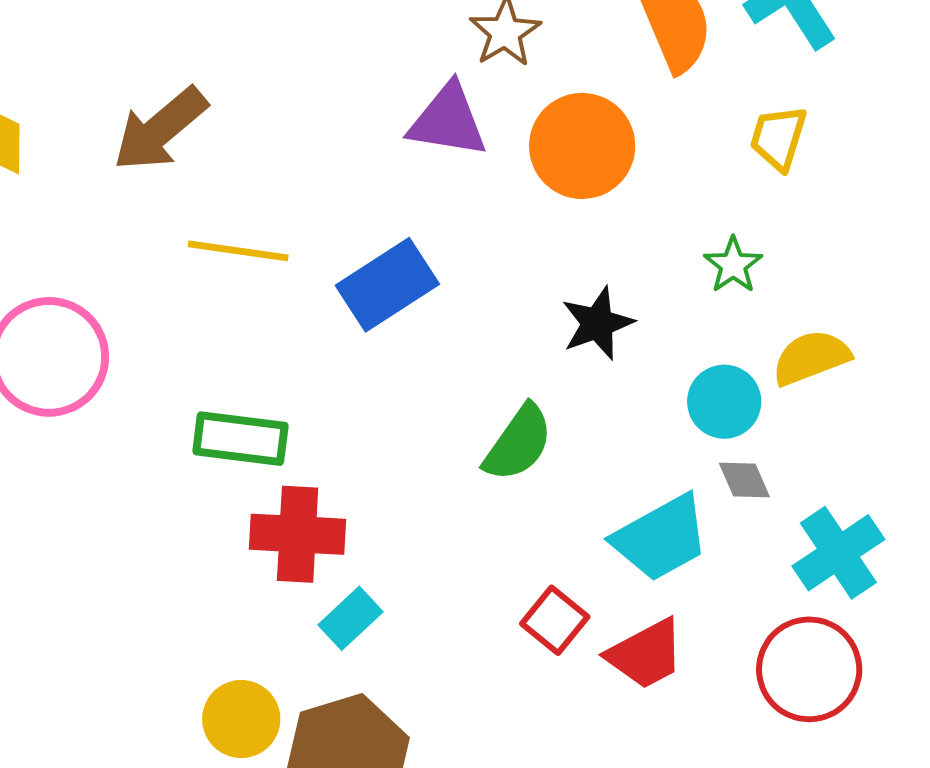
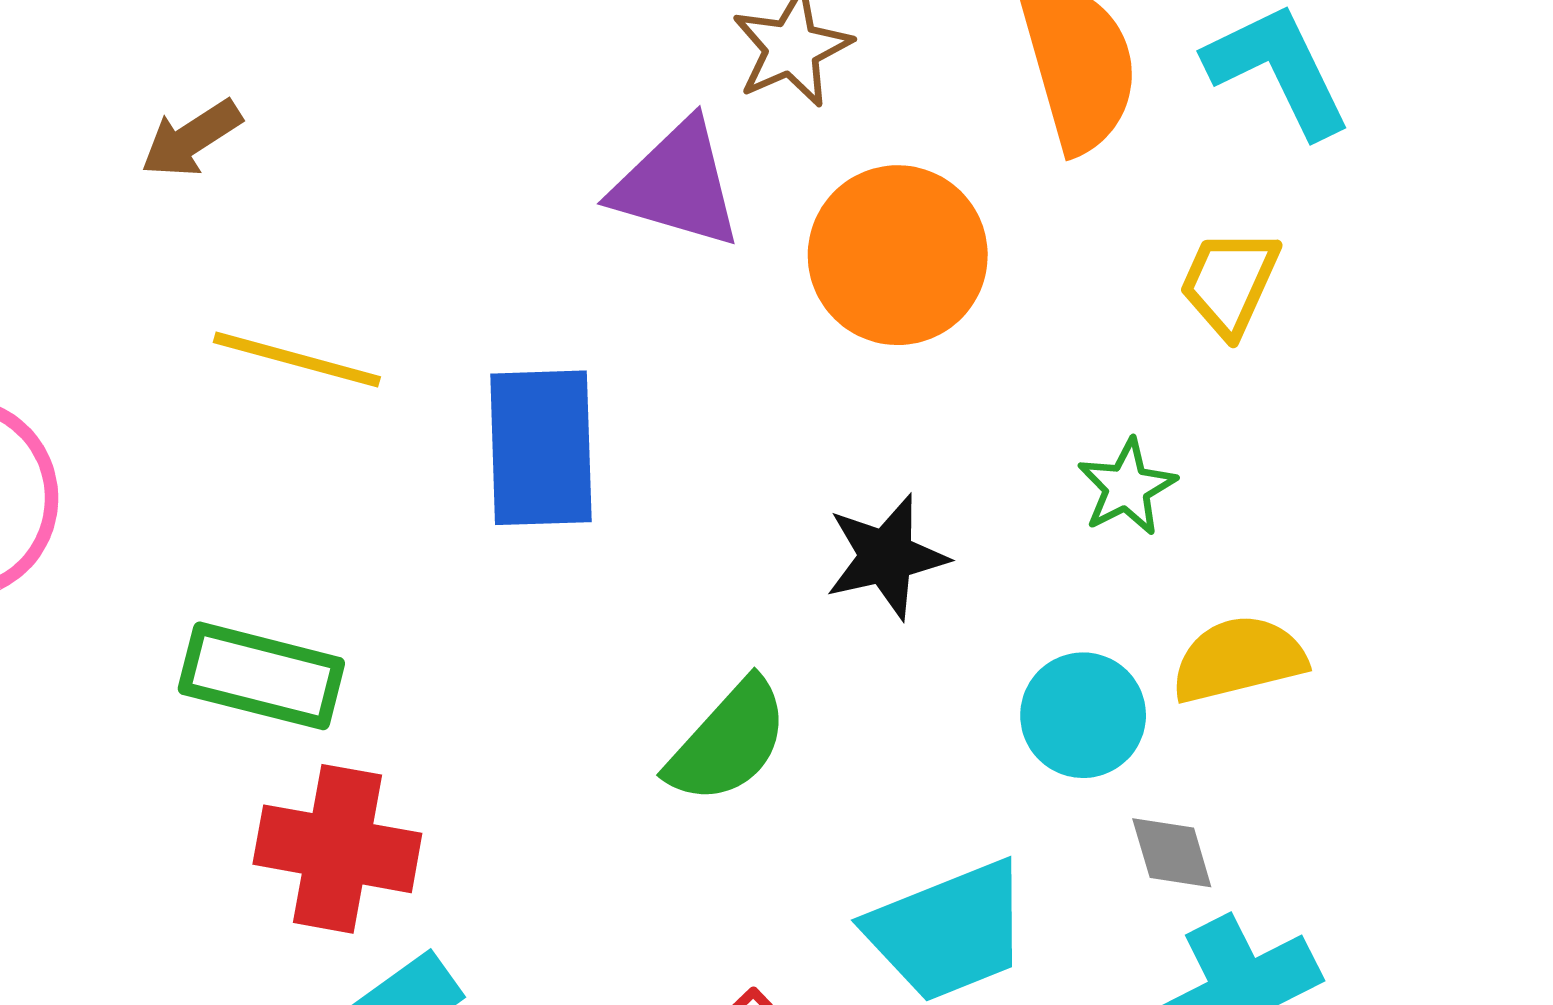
brown arrow: (160, 129) -> (191, 139), size x0.6
blue rectangle: (387, 285) -> (541, 448), turned -66
gray diamond: (744, 480) -> (1172, 853), moved

